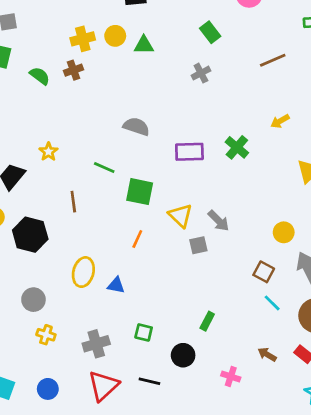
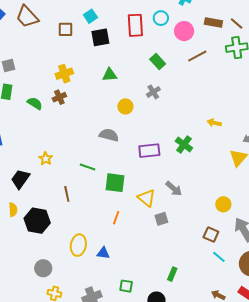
yellow circle: (115, 36) -> (125, 106), moved
brown line: (273, 60) -> (197, 56), moved
yellow arrow: (280, 121) -> (214, 123), turned 48
gray arrow: (219, 221) -> (174, 189), moved

